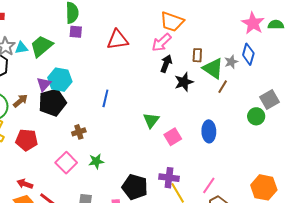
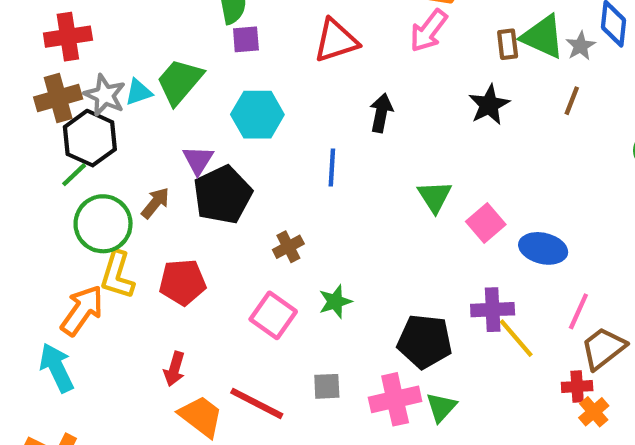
black arrow: (166, 64) -> (381, 113), moved
green triangle: (213, 68) -> (543, 37), moved
cyan hexagon: (60, 80) -> (257, 115), moved
blue ellipse: (209, 131) -> (543, 248), moved, turned -65
red arrow: (25, 184) -> (174, 369), moved, turned -84

